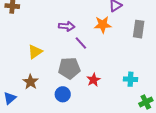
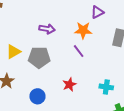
purple line: (81, 43) -> (79, 51), moved
gray pentagon: (69, 68) -> (39, 57), moved

